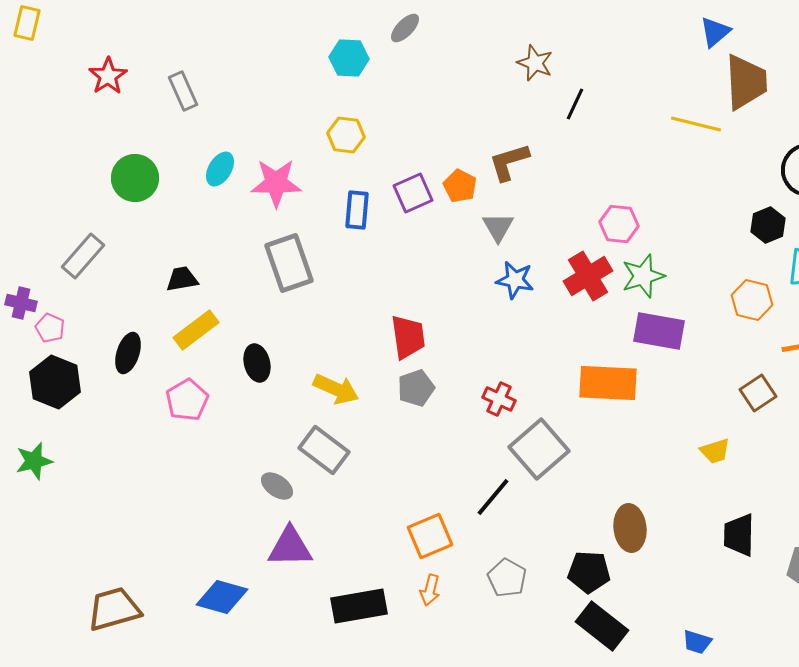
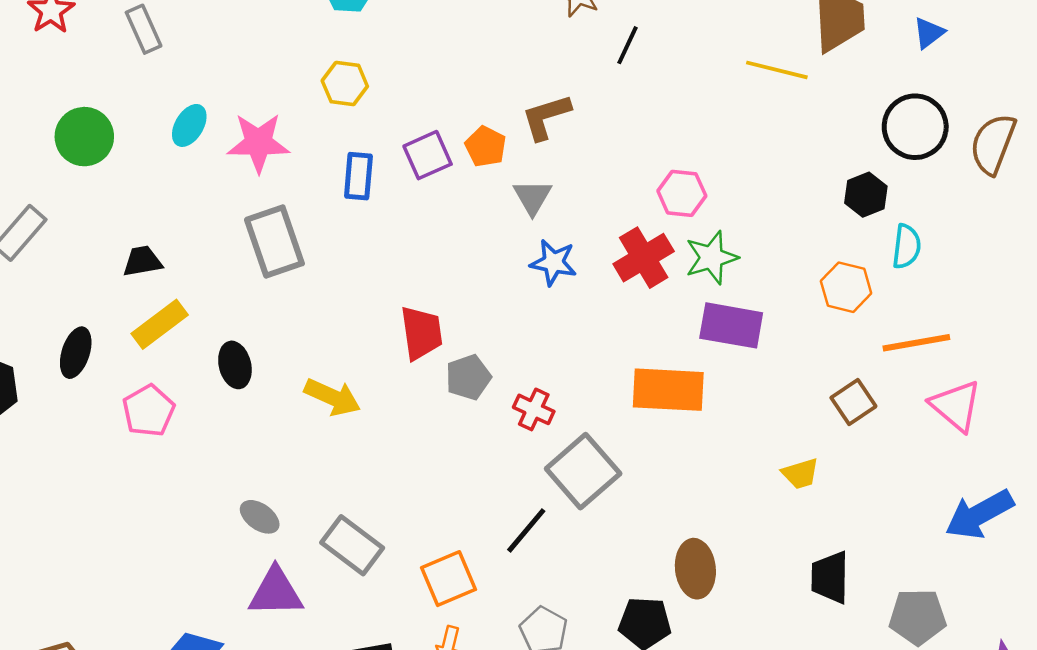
gray pentagon: (416, 388) -> (468, 377), moved
gray rectangle: (324, 450) -> (352, 545), moved

